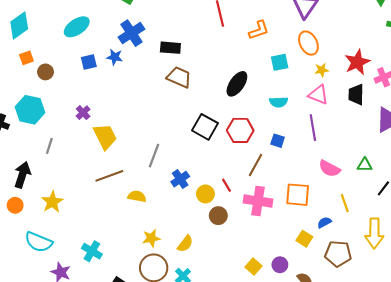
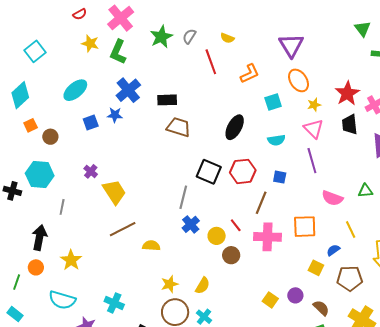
pink triangle: (318, 95) -> (314, 129), turned 30
gray line: (154, 156) -> (183, 197), moved

